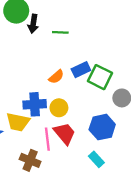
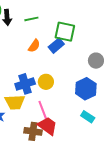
orange semicircle: (56, 77) -> (34, 46), moved
green square: (100, 77) -> (65, 32), moved
red trapezoid: (65, 133) -> (47, 126), moved

